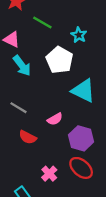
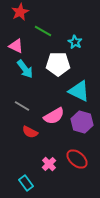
white pentagon: (59, 60) -> (58, 64), turned -30
pink semicircle: (55, 119) -> (54, 116), size x1.5
purple hexagon: (81, 138) -> (82, 122), moved

